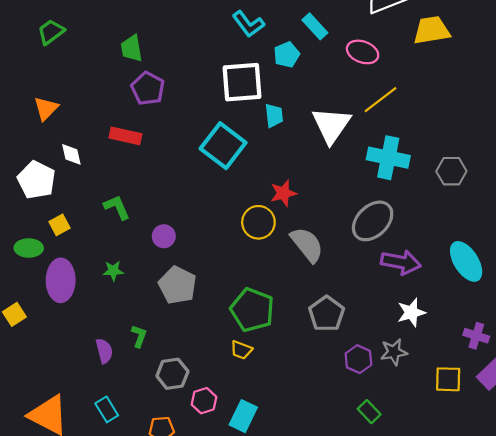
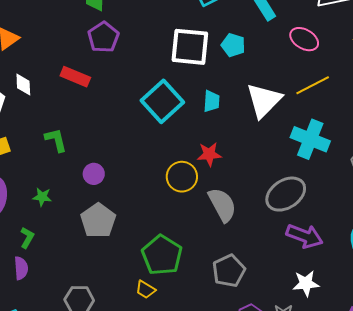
cyan pentagon: (287, 55) -> (233, 45), moved, turned 30
cyan trapezoid: (274, 116) -> (212, 101), moved
green L-shape: (139, 336) -> (27, 238), moved

